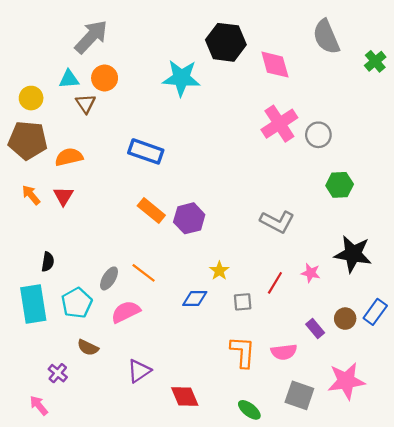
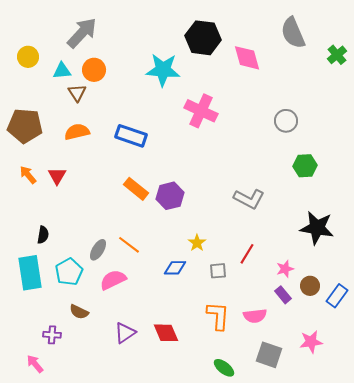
yellow circle: (31, 98) -> (28, 57), moved
pink cross: (279, 124) -> (201, 111), moved, turned -32
orange semicircle: (69, 157) -> (77, 132), moved
pink star: (311, 273) -> (285, 269), moved, turned -30
blue rectangle: (375, 312) -> (337, 296), moved
purple cross: (58, 373) -> (52, 335), turned -36
pink star: (346, 381) -> (311, 342), size x0.7
red diamond: (185, 397) -> (166, 333), moved

